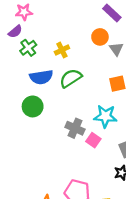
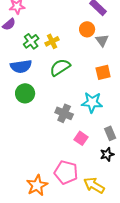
green cross: (28, 48) -> (31, 41), moved
blue semicircle: (41, 77) -> (21, 66), moved
pink square: (93, 140) -> (81, 138), moved

